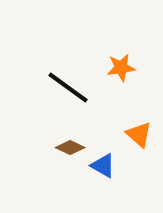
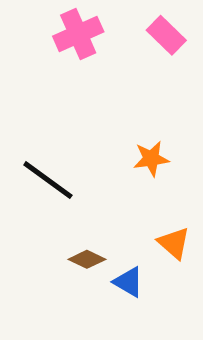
black line: (68, 88) -> (48, 180), moved

